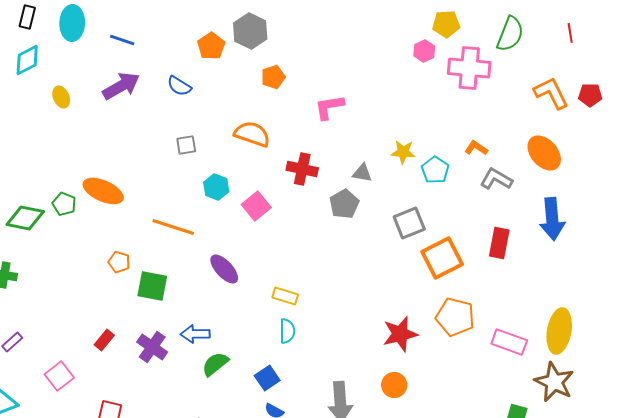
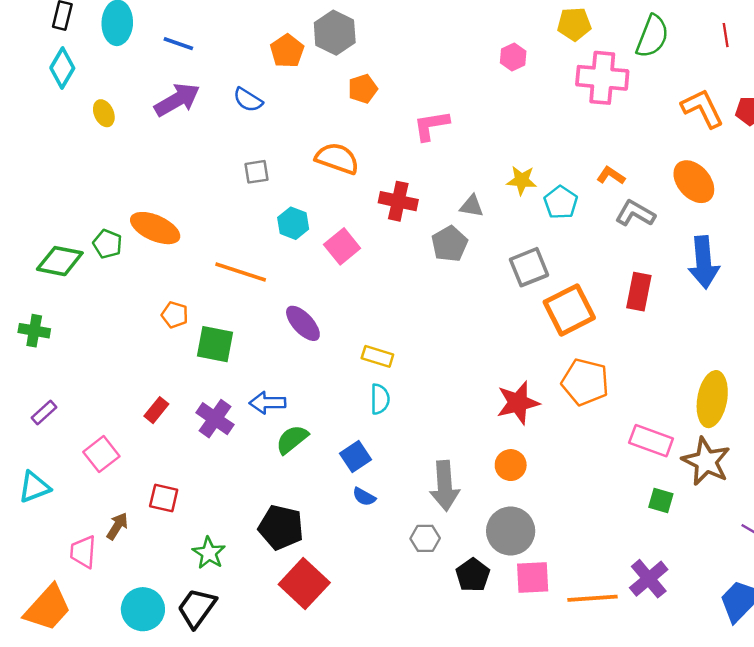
pink hexagon: (424, 51) -> (513, 57), moved
cyan diamond: (27, 60) -> (62, 68), turned -32
pink rectangle: (509, 342) -> (651, 441), moved

